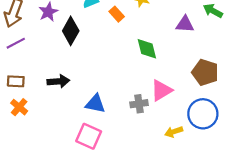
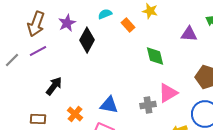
brown rectangle: (16, 81) -> (38, 119), moved
black arrow: (58, 81) -> (54, 86), moved, turned -48
orange cross: (19, 107) -> (75, 114), moved

